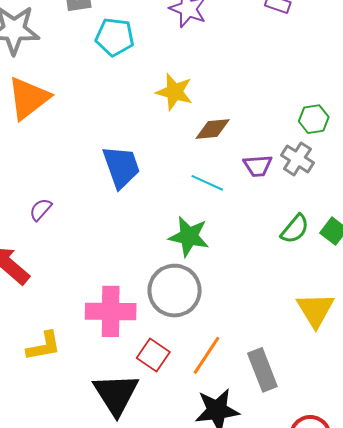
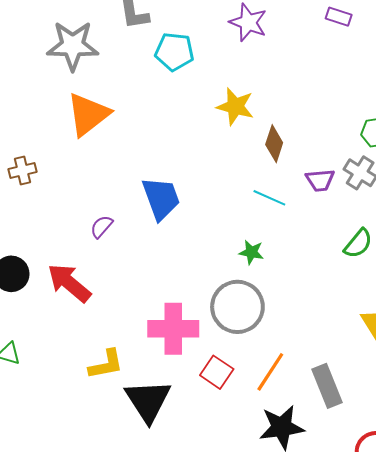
brown diamond: (213, 129) -> (274, 144), turned -66
blue trapezoid: (121, 167) -> (161, 198), moved
green star: (189, 236) -> (251, 252), size x0.6
black triangle: (116, 394) -> (148, 401), moved

